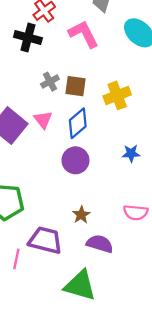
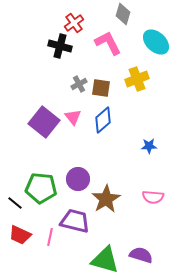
yellow cross: (117, 95) -> (137, 79), moved
purple circle: (75, 160) -> (78, 179), moved
brown star: (81, 215) -> (106, 199), size x1.8
purple semicircle: (100, 244) -> (141, 255), moved

